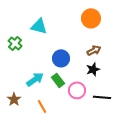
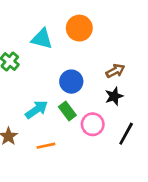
orange circle: (91, 18) -> (79, 28), moved
black line: (102, 97) -> (126, 134), turned -66
orange line: (42, 106) -> (46, 146), turned -72

